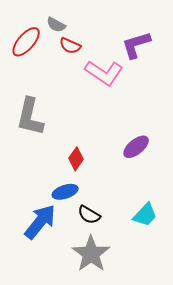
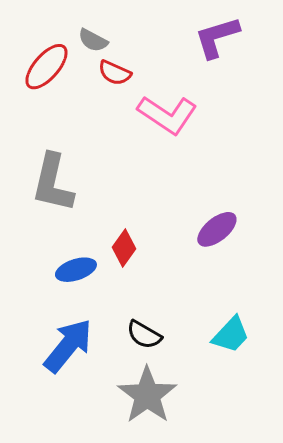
purple L-shape: (136, 45) -> (217, 37), moved
blue ellipse: (65, 192) -> (76, 270), moved

